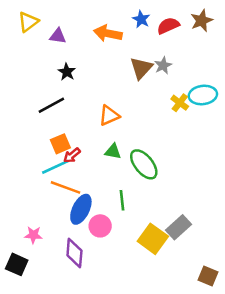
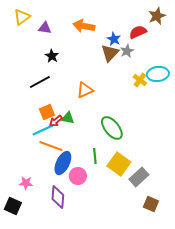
blue star: (141, 19) -> (114, 39), moved
red semicircle: (168, 26) -> (138, 32), moved
green triangle: (113, 151) -> (68, 118), moved
yellow square: (153, 239) -> (119, 164), moved
brown square: (208, 276) -> (151, 204), moved

